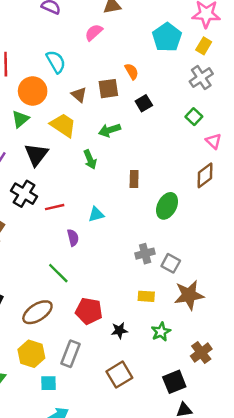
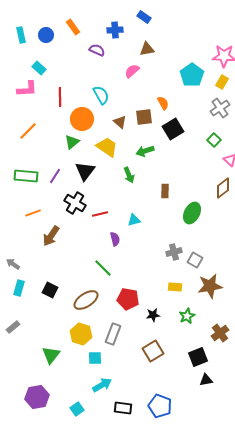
black square: (144, 103) -> (173, 129), size x1.5

